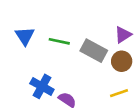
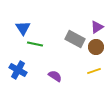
green line: (59, 41) -> (35, 44), moved
blue cross: (42, 86) -> (18, 70), moved

